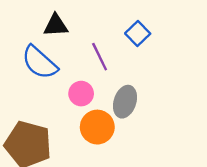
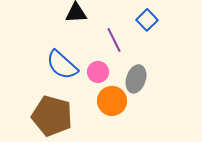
blue semicircle: (40, 62) -> (62, 65), moved

